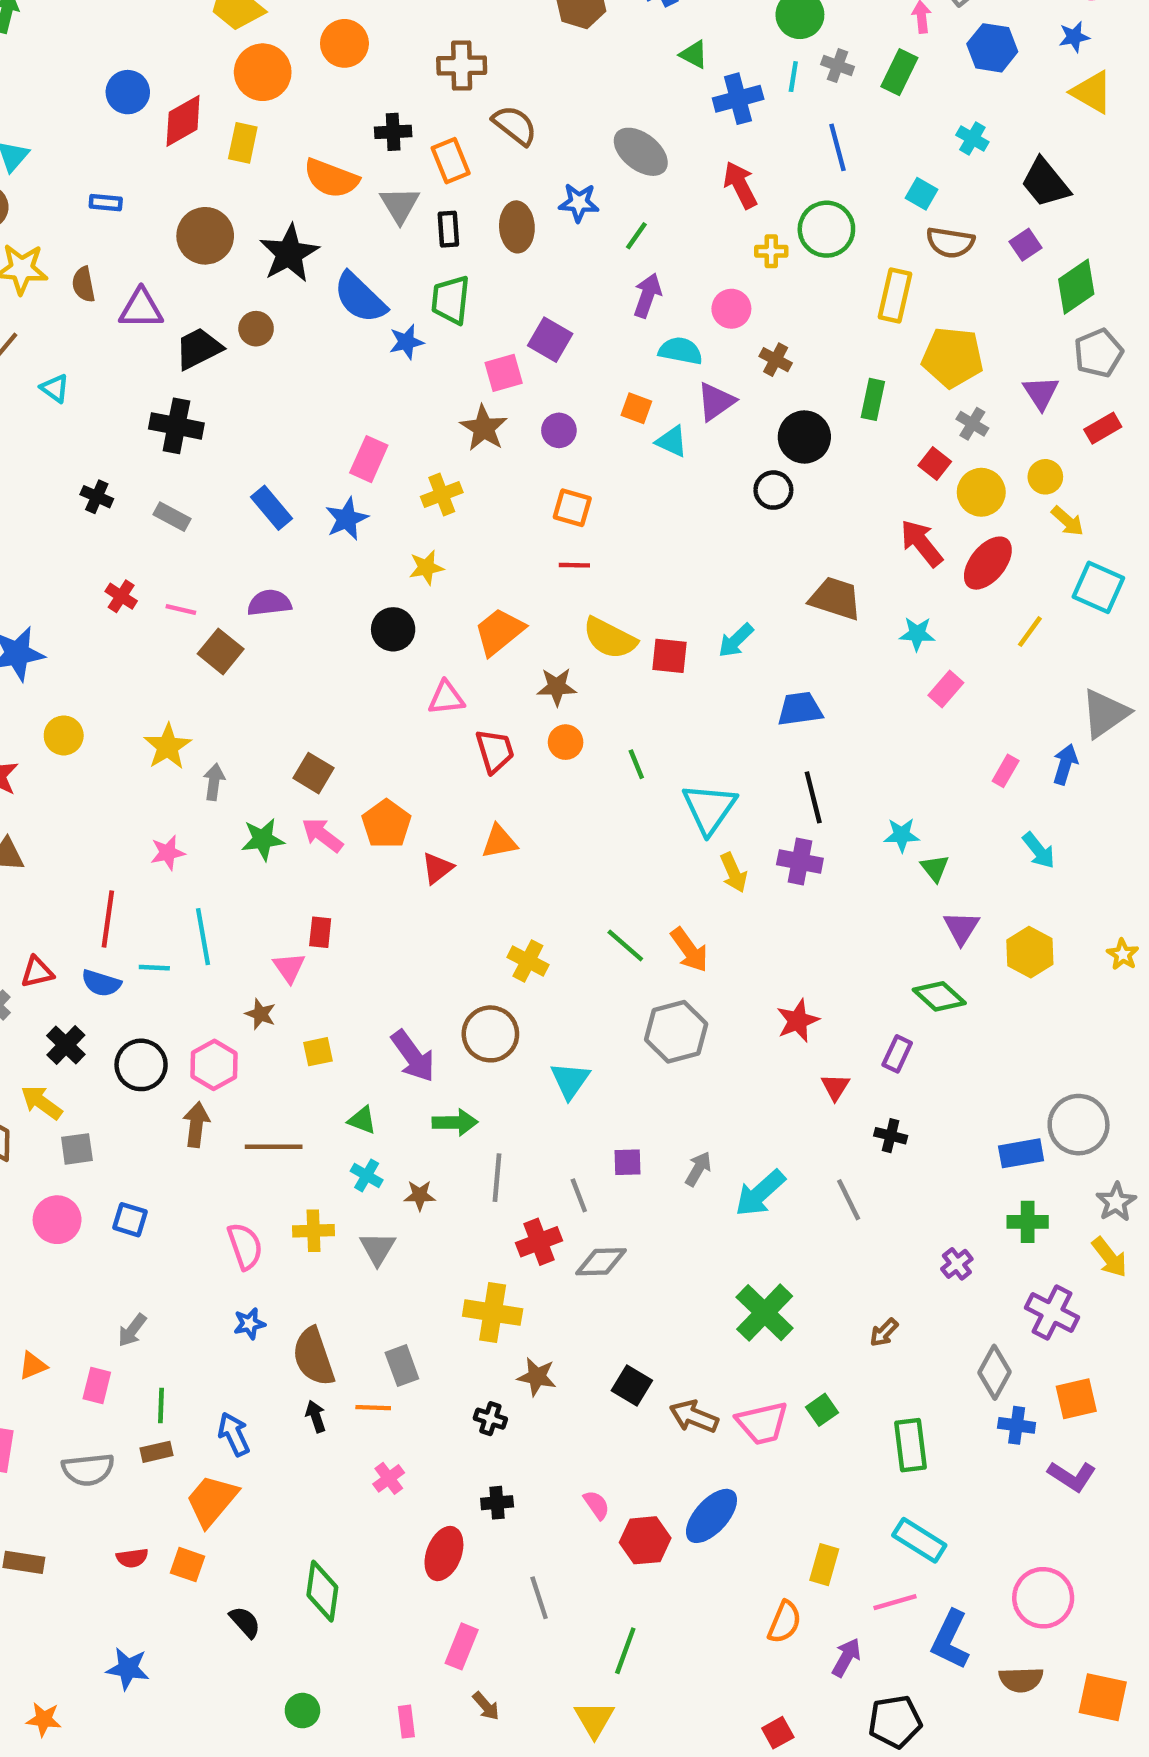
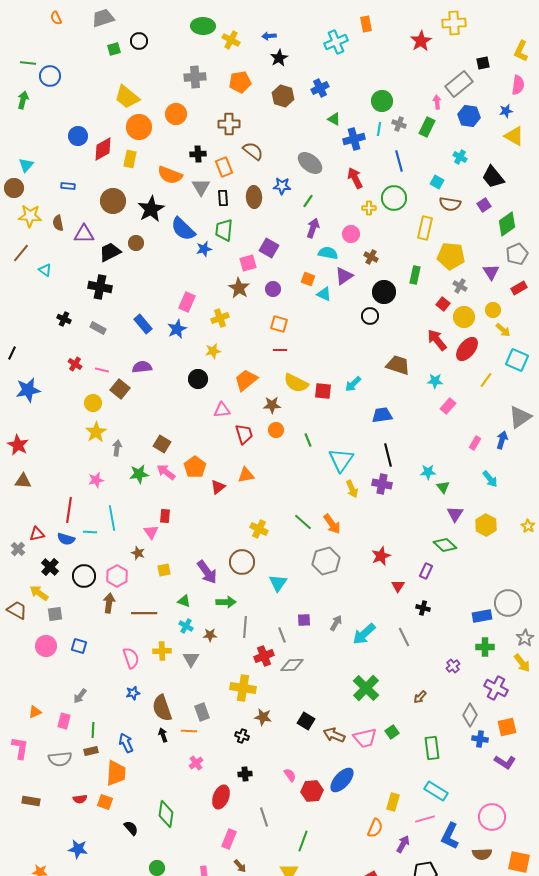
yellow circle: (64, 735) -> (93, 403), moved
orange trapezoid: (212, 1500) -> (116, 773), turned 144

